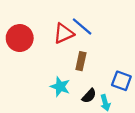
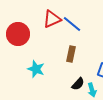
red triangle: (64, 33) -> (52, 19), moved
cyan star: (60, 87) -> (36, 69), moved

